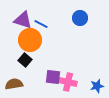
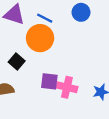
blue line: (41, 24) -> (45, 18), moved
orange circle: (30, 40) -> (40, 38), moved

